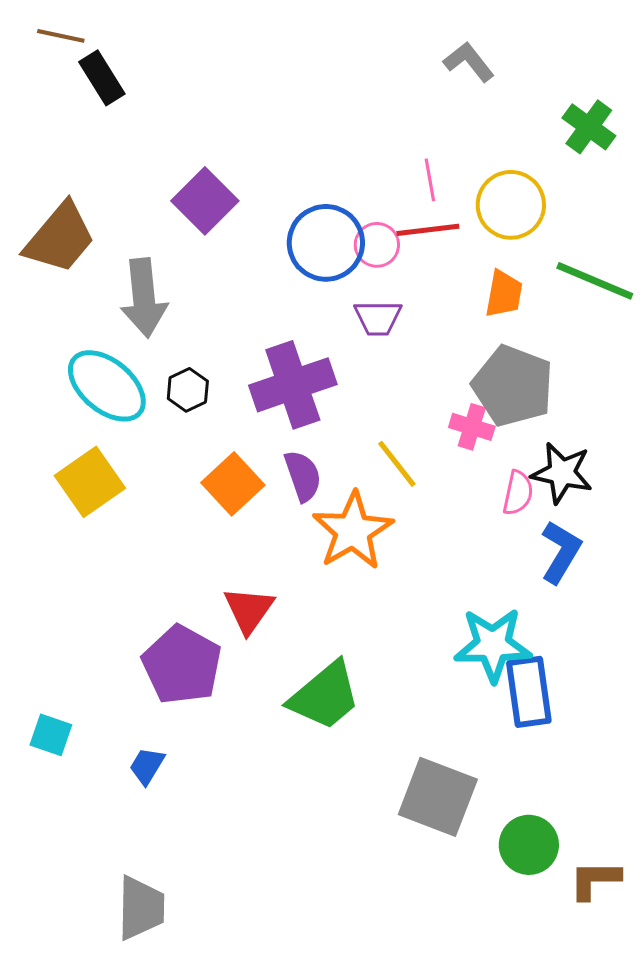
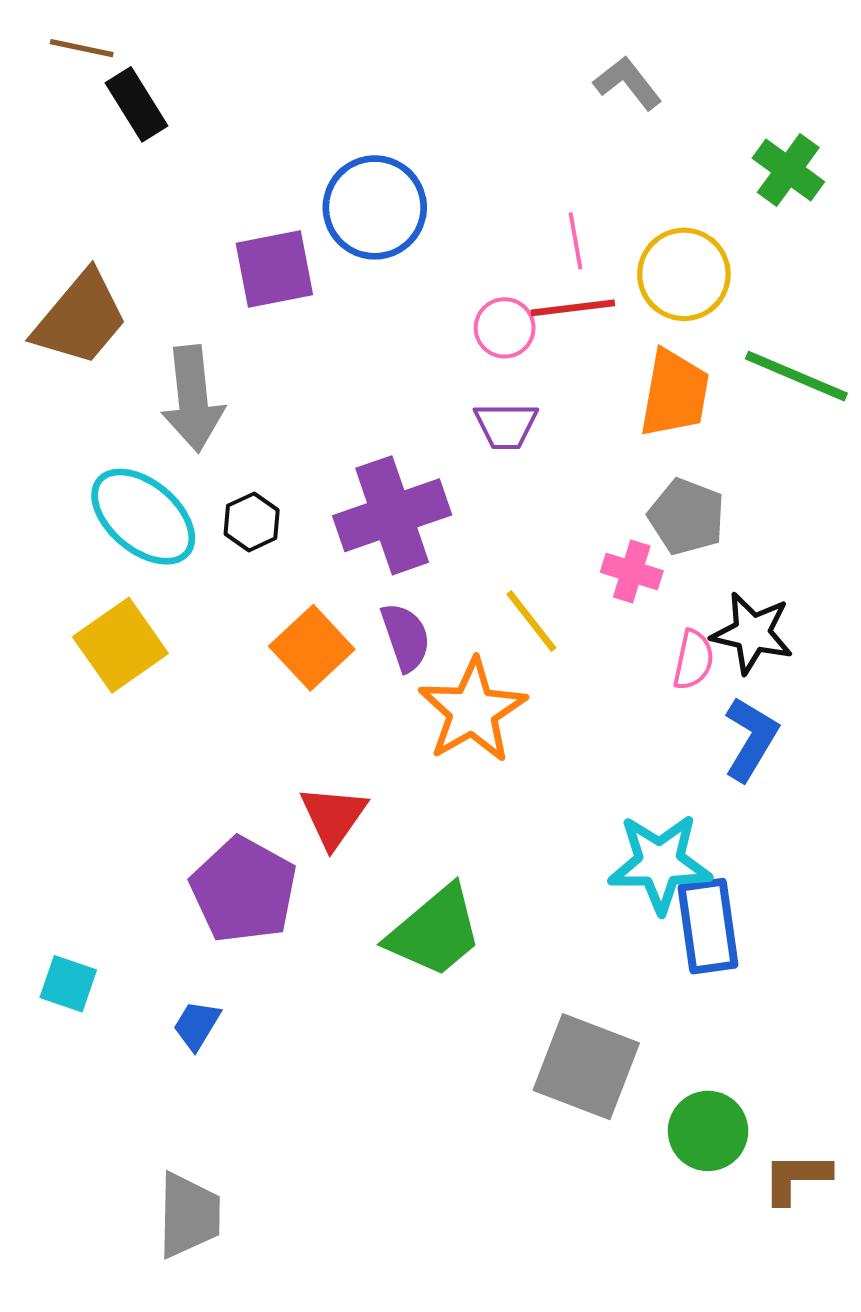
purple square: (205, 201) -> (274, 269), turned 34
blue circle: (326, 243) -> (375, 207), moved
orange trapezoid: (504, 294) -> (675, 393), size x1.4
gray pentagon: (513, 386) -> (687, 517), size x0.7

